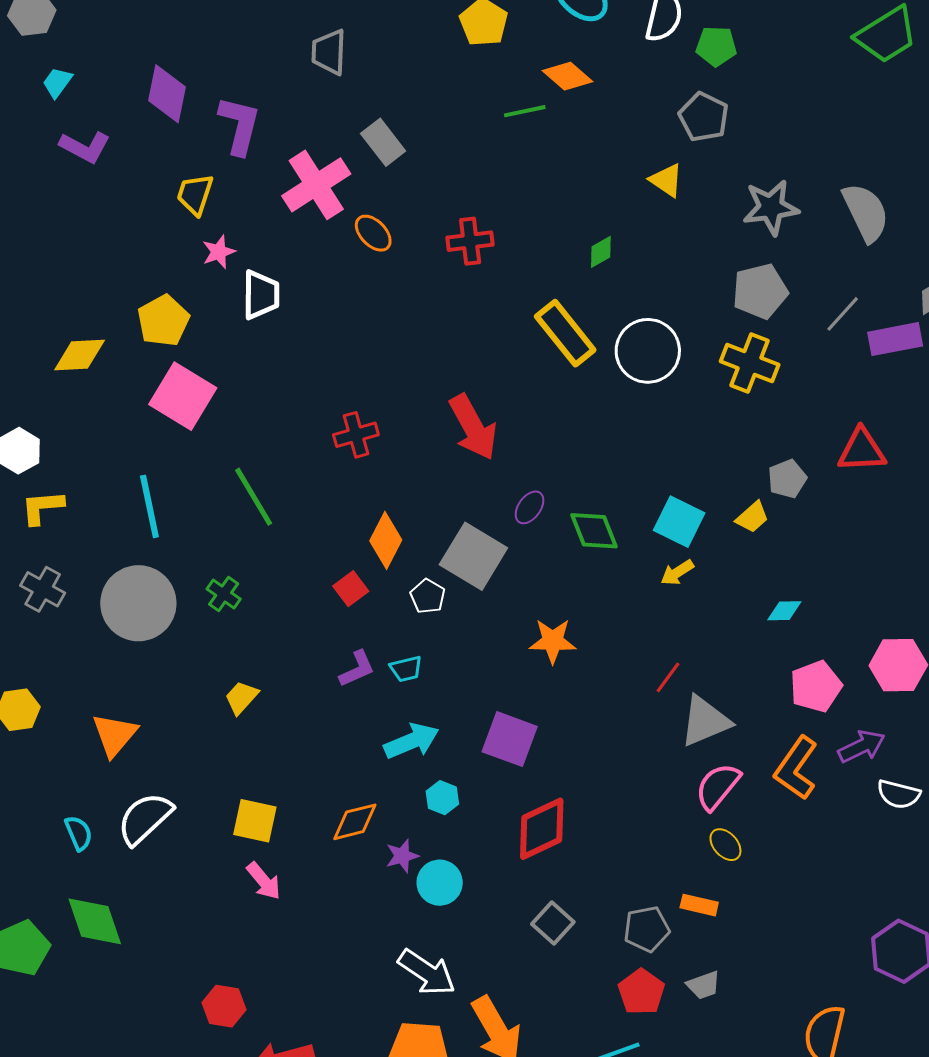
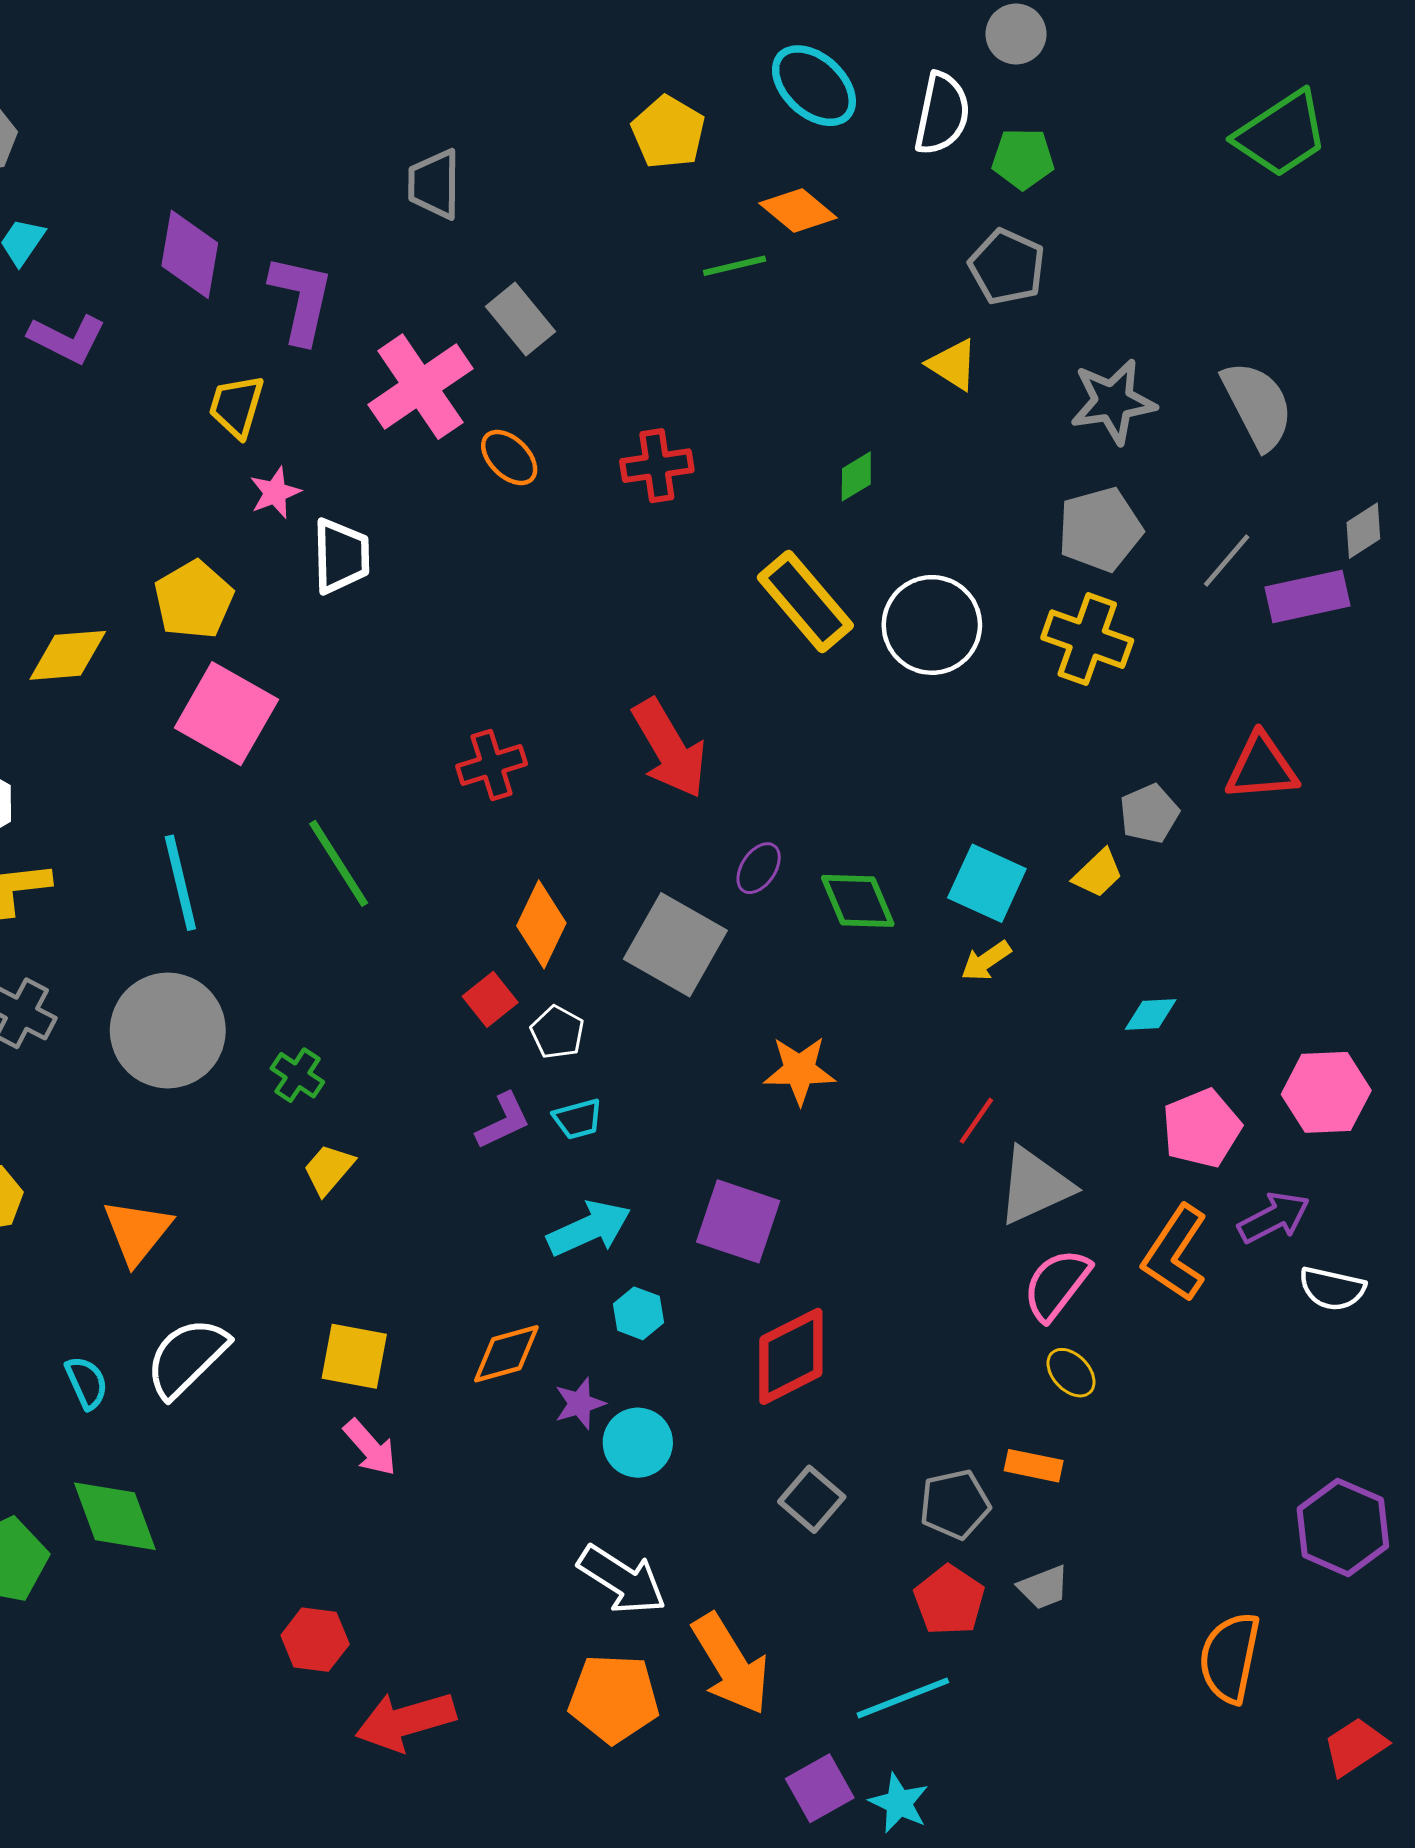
green cross: (224, 594) -> (297, 1075), moved
white pentagon: (428, 596) -> (557, 1032), moved

